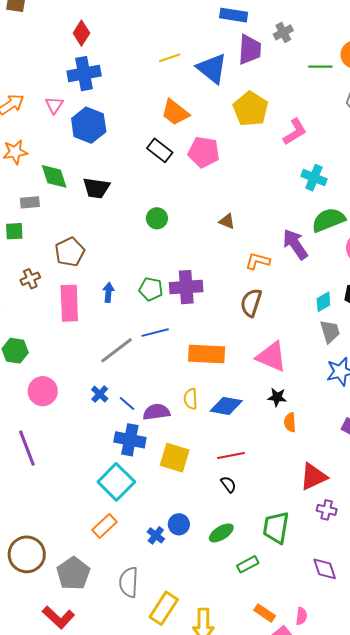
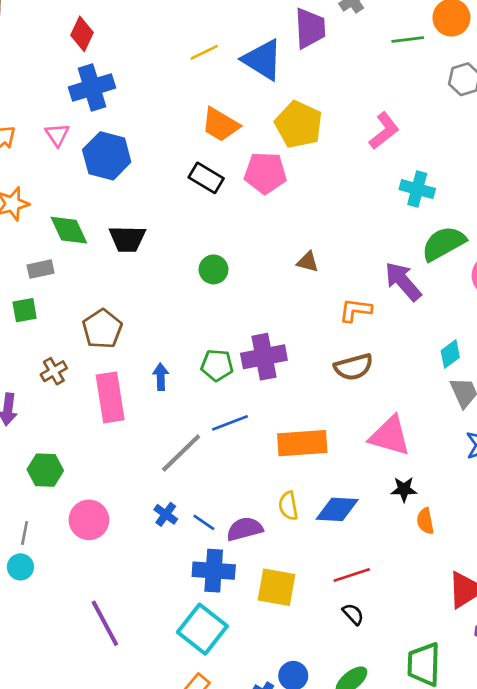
yellow pentagon: (251, 109) -> (299, 124), moved
brown semicircle: (251, 303) -> (353, 367), turned -116
purple line: (27, 448) -> (105, 623), moved

